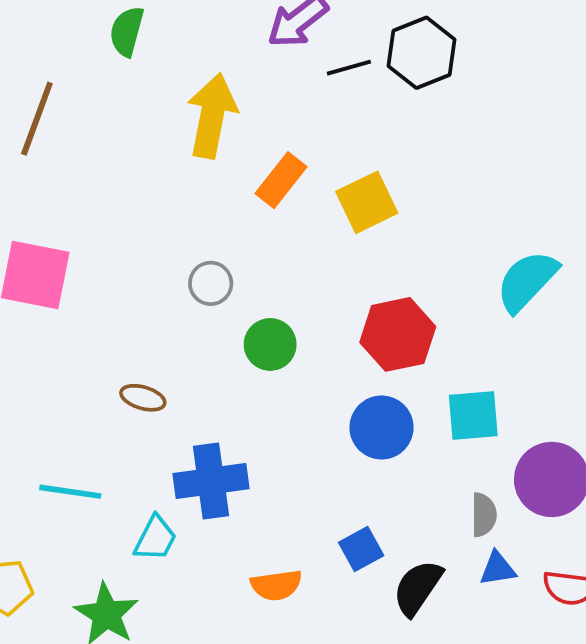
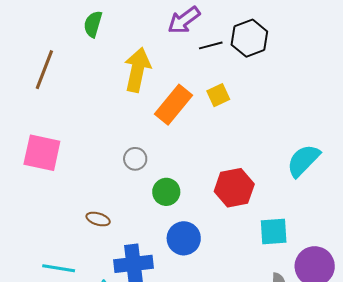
orange rectangle: (281, 180) -> (174, 105), size x1.4
yellow square: (367, 202) -> (218, 95), moved, size x0.7
blue circle: (382, 428) -> (184, 238), moved

